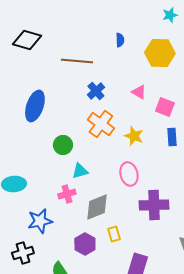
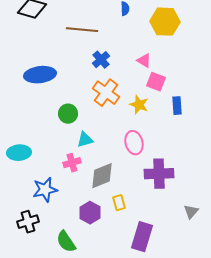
blue ellipse: (35, 106) -> (40, 75), turned 64
pink square: (165, 107) -> (156, 82), moved

